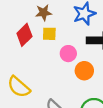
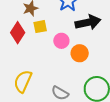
yellow semicircle: (19, 87) -> (23, 81), turned 85

